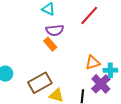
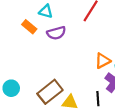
orange rectangle: (50, 44) -> (29, 27), moved

